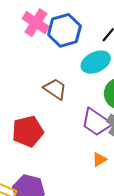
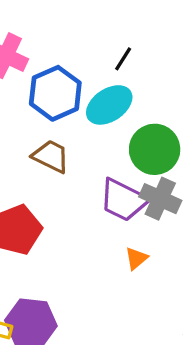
blue hexagon: (64, 30) -> (55, 93), moved

